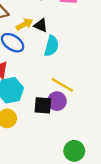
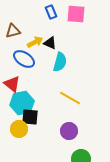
purple circle: (57, 101) -> (69, 131), moved
black square: (43, 105) -> (30, 117), moved

